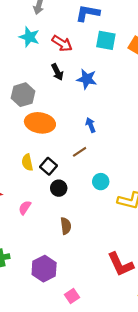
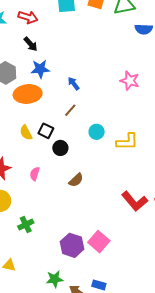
blue star: (87, 79) -> (40, 69), moved
brown semicircle: (66, 226) -> (76, 180), turned 70
purple hexagon: (44, 269) -> (72, 245), moved
pink square: (72, 296) -> (99, 242), size x1.5

